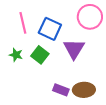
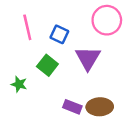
blue square: (50, 29) -> (59, 34), size x0.7
green star: (16, 55) -> (19, 84), moved

